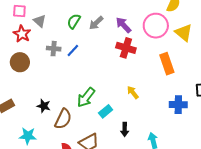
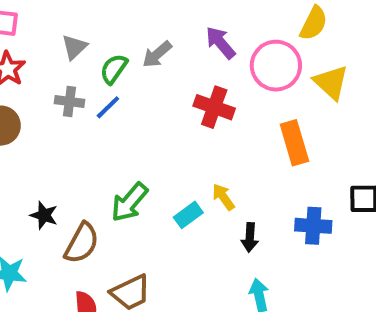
gray triangle: (40, 21) -> (74, 47), moved, turned 32
green semicircle: (74, 21) -> (114, 69), moved
purple arrow: (124, 25) -> (220, 43), moved
cyan rectangle: (106, 111) -> (188, 215), moved
black arrow: (125, 129) -> (250, 237), moved

